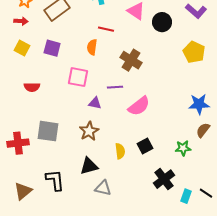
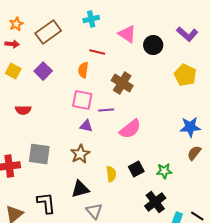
purple square: (52, 48) -> (43, 71), turned 30
pink square: (78, 77) -> (82, 100), moved
green star: (183, 148) -> (164, 171), moved
gray triangle: (103, 188) -> (94, 211), turned 36

